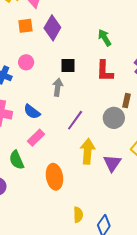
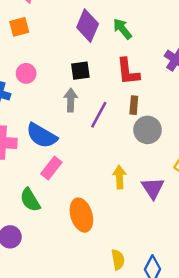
purple diamond: (52, 28) -> (88, 26), moved
brown rectangle: (127, 101) -> (134, 105), moved
blue semicircle: (32, 112) -> (42, 136), size x1.4
purple line: (75, 120) -> (99, 115), moved
yellow arrow: (88, 151) -> (120, 177), size x0.7

